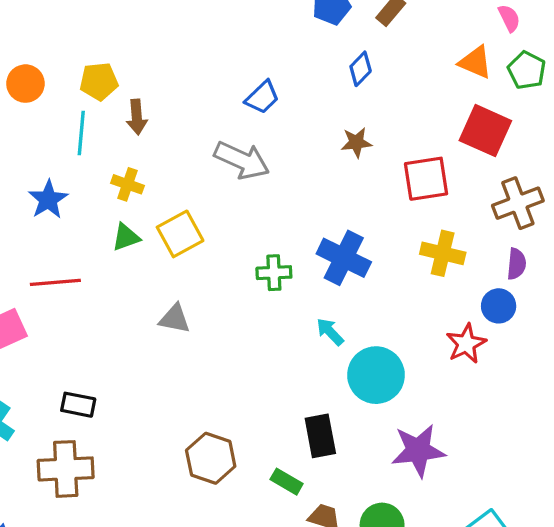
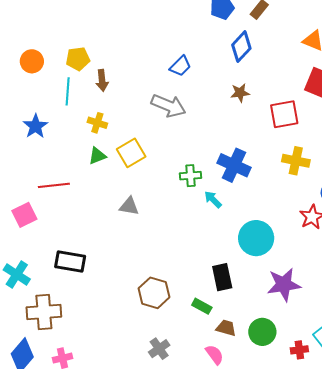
blue diamond: (361, 69) -> (241, 47), size x1.4
blue star: (48, 199) -> (36, 126), moved
cyan arrow: (330, 332) -> (213, 199), moved
black rectangle: (78, 405) -> (70, 261), size x1.4
brown cross: (66, 469) -> (44, 312), moved

